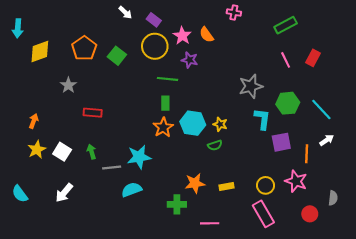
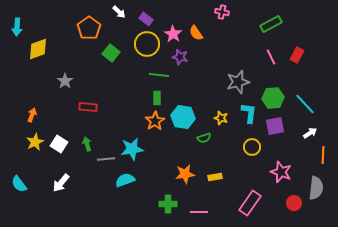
orange pentagon: (84, 48) -> (89, 28), moved
yellow star: (220, 124) -> (221, 118), moved
purple square: (281, 142) -> (275, 126), moved
orange line: (307, 154) -> (323, 155), moved
yellow circle: (266, 185) -> (252, 147), moved
gray semicircle: (333, 198) -> (316, 188), size x1.6
green cross: (177, 204) -> (168, 204), moved
pink rectangle: (263, 214) -> (250, 203), turned 65

